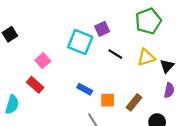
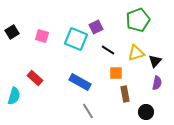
pink square: (43, 61) -> (42, 36), moved, turned -32
blue rectangle: (85, 89) -> (80, 82), size x1.5
orange square: (108, 100) -> (116, 73), moved
brown rectangle: (134, 102) -> (125, 94), turned -49

